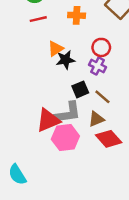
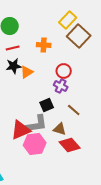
black star: (65, 60) -> (14, 66), moved
brown line: (102, 97) -> (74, 110), moved
brown triangle: (96, 119) -> (60, 129), turned 40

